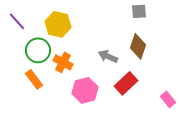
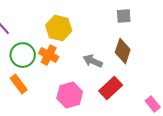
yellow hexagon: (58, 24) -> (59, 28), moved
orange cross: (63, 62) -> (49, 55), moved

